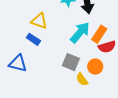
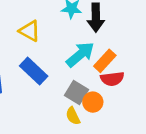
blue rectangle: (33, 39) -> (34, 71), moved, size x1.5
gray square: (71, 62) -> (77, 92), moved

